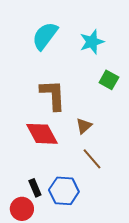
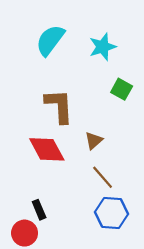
blue hexagon: (64, 191) -> (112, 213), moved

